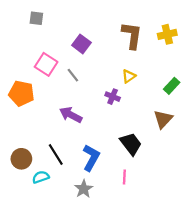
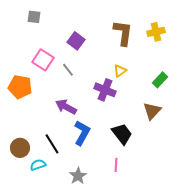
purple cross: (113, 97) -> (105, 90), size x1.5
blue L-shape: (91, 158) -> (82, 133), moved

